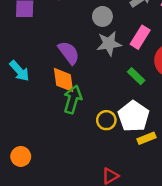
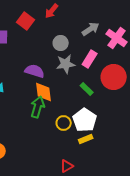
purple semicircle: (69, 53) -> (35, 71), turned -36
orange diamond: (64, 80) -> (44, 92), moved
yellow rectangle: (147, 138) -> (86, 139), moved

